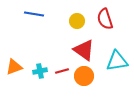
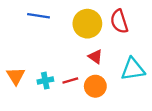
yellow circle: (77, 21) -> (87, 24), size x1.6
red triangle: (84, 50) -> (95, 57), size x0.6
orange triangle: (14, 67) -> (16, 76), turned -42

